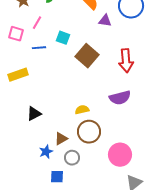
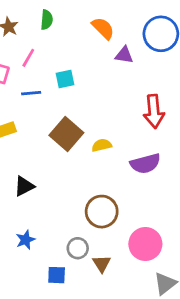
cyan square: (63, 38) -> (65, 79), turned -32
brown square: (87, 56) -> (66, 134), moved
yellow semicircle: (82, 110) -> (102, 145), moved
brown triangle: (61, 139) -> (102, 264), moved, turned -32
blue star: (46, 152) -> (25, 240), moved

